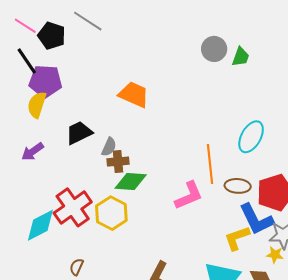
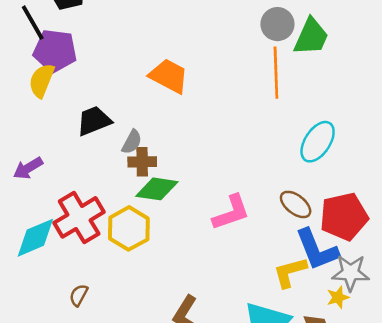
green trapezoid: (241, 57) -> (311, 37), size x1.5
purple arrow: (33, 152) -> (28, 168), moved
orange line: (210, 164) -> (276, 73), moved
brown ellipse: (238, 186) -> (296, 204), turned 30
yellow star: (275, 255) -> (338, 297), turned -30

